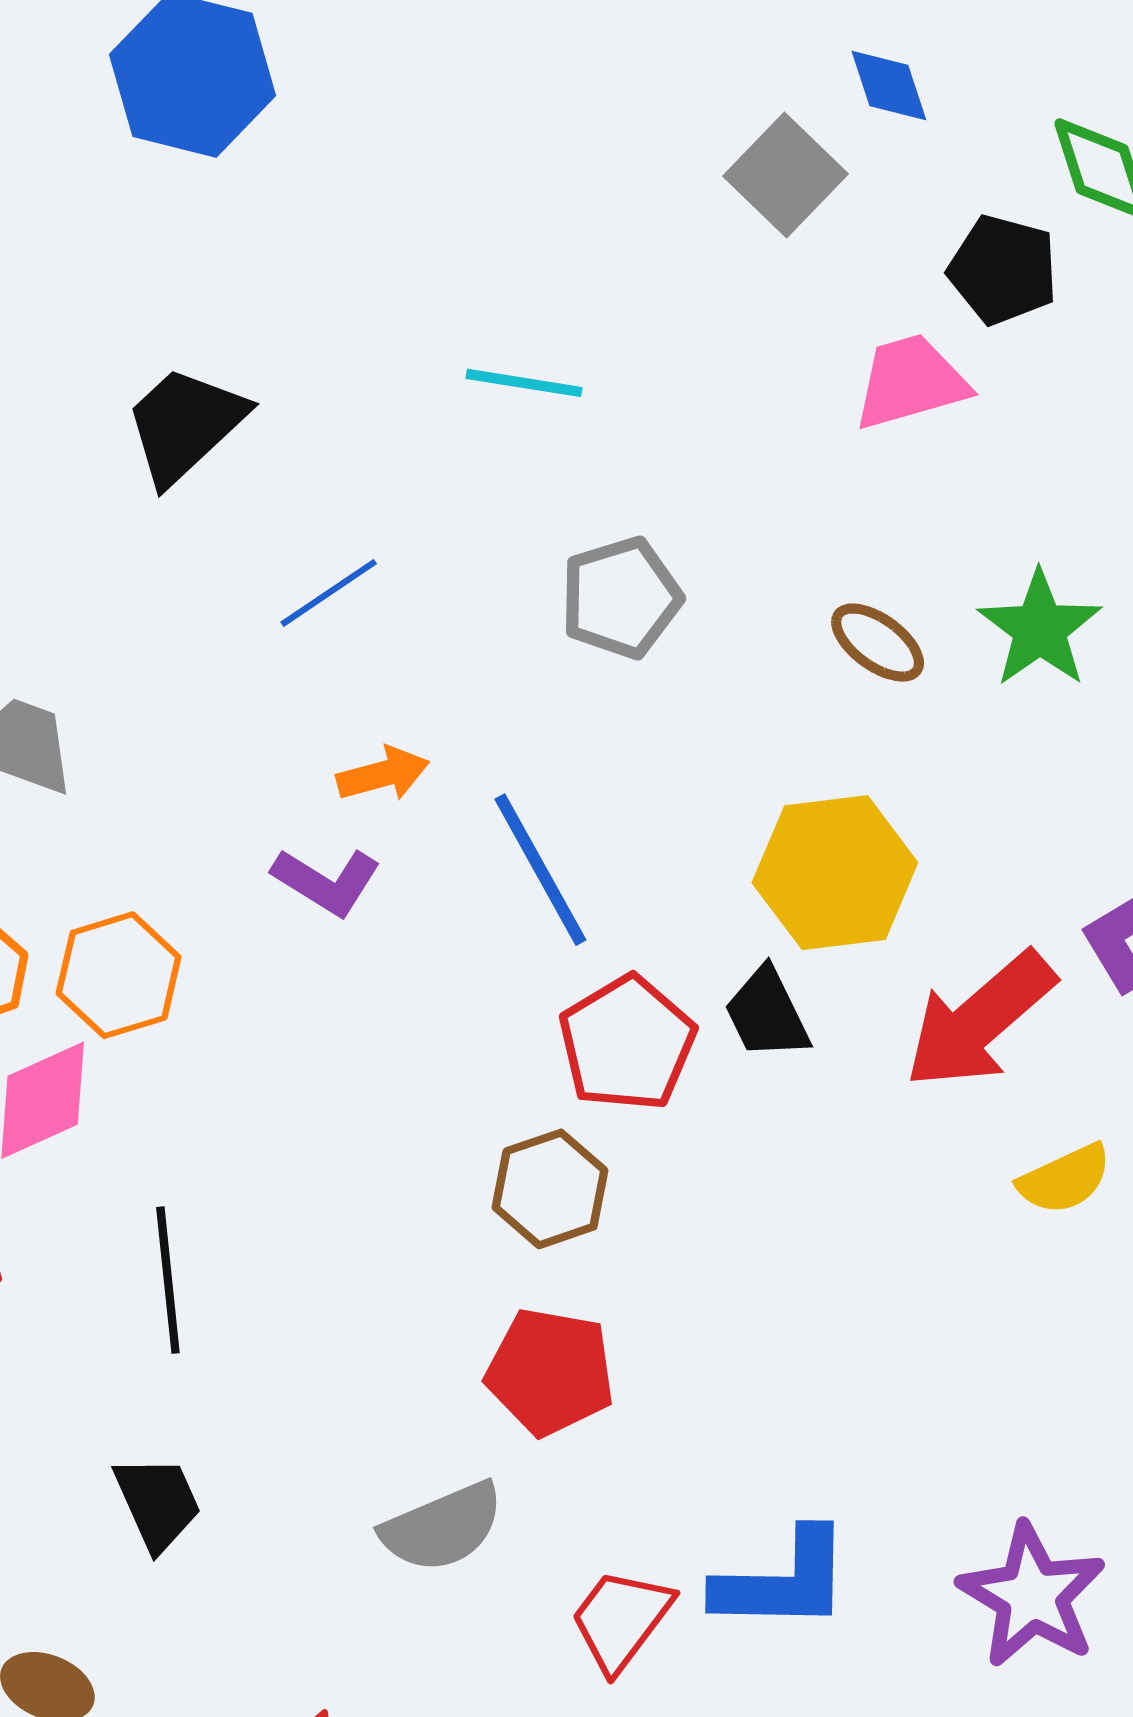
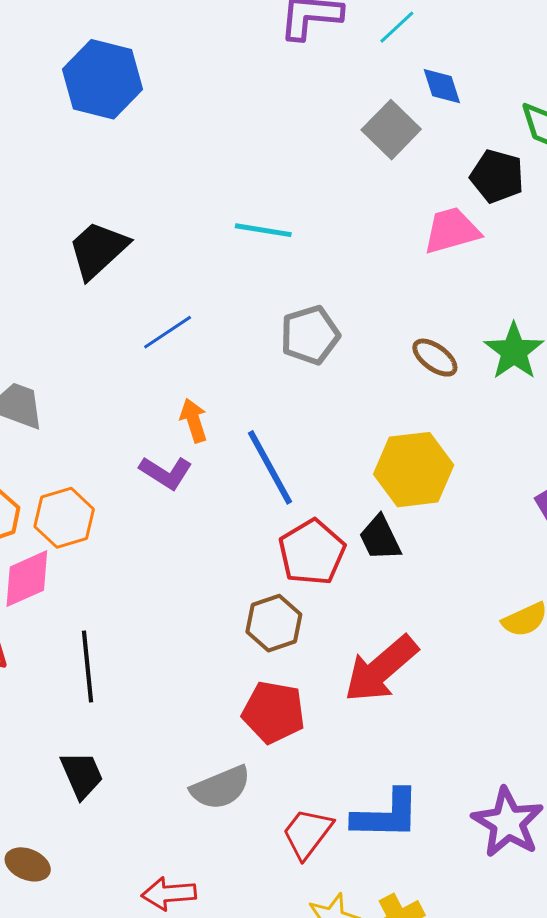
orange arrow: (383, 774) -> (194, 420), turned -93
red arrow: (980, 1020) -> (381, 669), moved

